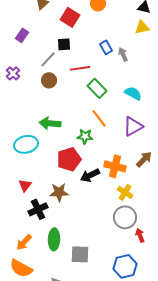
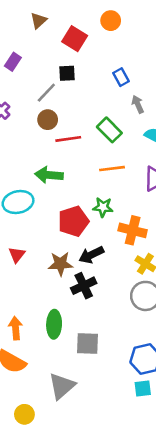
gray arrow: (123, 54) -> (138, 104), moved
red line: (80, 68) -> (68, 139), moved
orange line: (99, 118) -> (112, 169), turned -60
green star: (85, 136) -> (103, 207), moved
black arrow: (90, 175) -> (91, 255), moved
black cross: (38, 209) -> (84, 286), moved
orange arrow: (24, 242) -> (15, 328), turned 132

